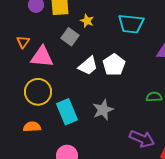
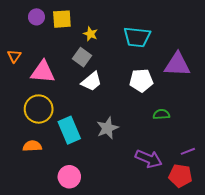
gray square: (70, 37) -> (82, 57), moved
orange triangle: (23, 42) -> (14, 56), moved
white pentagon: (114, 65) -> (141, 80), moved, turned 30

